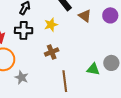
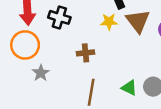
brown triangle: (85, 16) -> (138, 21), size x1.5
yellow star: (51, 25) -> (109, 22), moved

